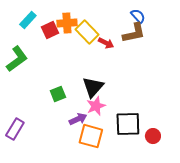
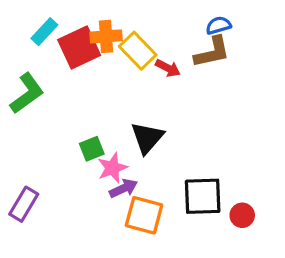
blue semicircle: (138, 16) -> (218, 25), turned -63
red square: (50, 30) -> (79, 47), size x1.5
pink star: (96, 106) -> (112, 168), moved

